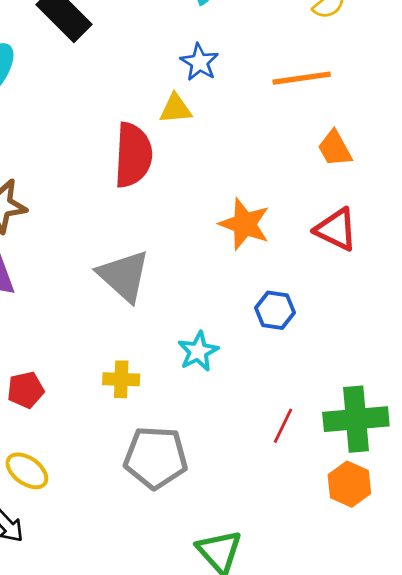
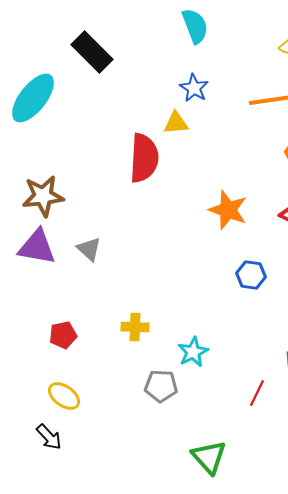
gray triangle: (124, 276) -> (89, 249), moved, size x0.6
cyan star: (198, 351) -> (193, 352), moved
red line: (283, 426) -> (257, 393), moved
gray pentagon: (156, 458) -> (161, 386), size x0.7

